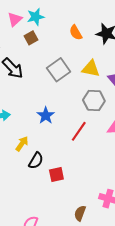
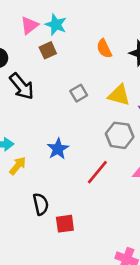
cyan star: (36, 17) -> (56, 25), turned 30
gray square: (59, 70) -> (79, 93), size x0.6
yellow arrow: (22, 144) -> (18, 166), moved
black semicircle: (36, 161) -> (41, 204), turned -48

